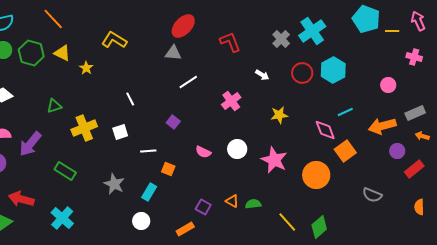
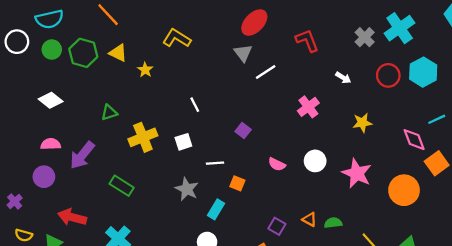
gray triangle: (173, 53) -> (243, 53), turned 48
white line: (188, 82) -> (266, 72), moved
gray star: (114, 184) -> (187, 189), moved

